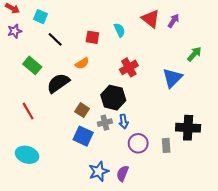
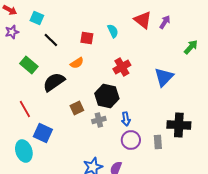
green arrow: (194, 54) -> (191, 47), moved
brown square: (82, 110) -> (77, 108), turned 32
blue arrow: (124, 122) -> (126, 119), moved
blue square: (83, 136) -> (43, 133), moved
cyan ellipse: (27, 155) -> (24, 151), turned 55

